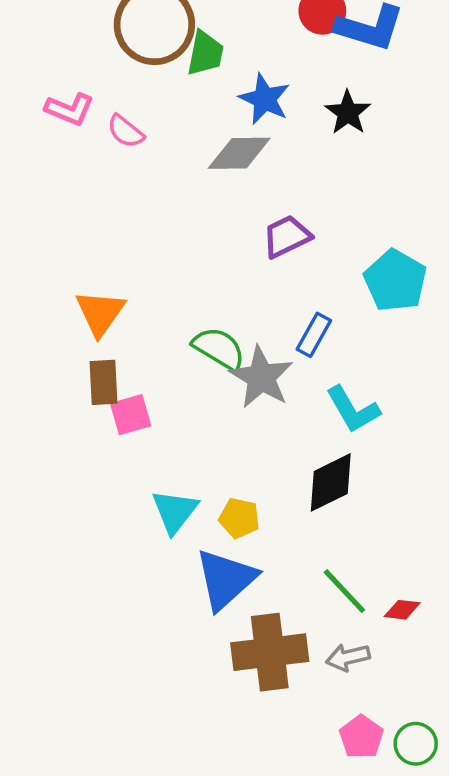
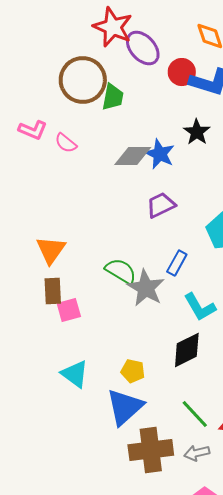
blue star: (265, 99) -> (160, 154), moved
cyan triangle: (175, 511) -> (75, 374), moved, turned -32

